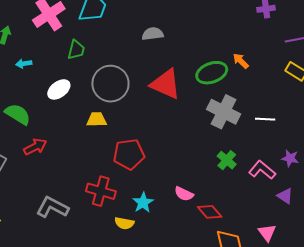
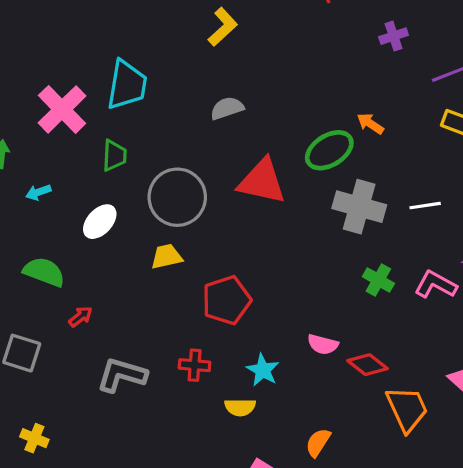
red arrow: (35, 147) -> (81, 317), size x0.7
red cross: (101, 191) -> (195, 365), size x0.7
gray L-shape: (52, 207) -> (122, 375), moved

